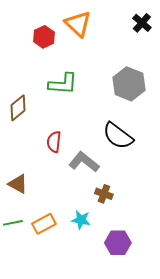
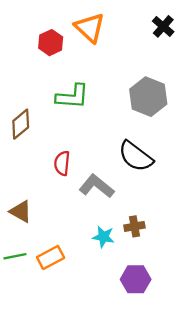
brown cross: (104, 194) -> (134, 226), moved, turned -30
cyan star: (81, 220) -> (103, 237), moved

